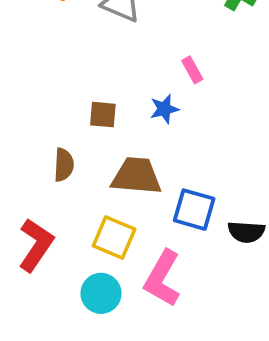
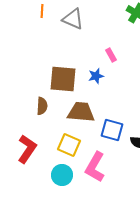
brown square: (103, 115) -> (63, 79), size x1.8

